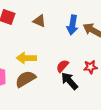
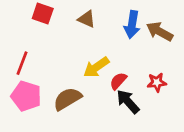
yellow arrow: (26, 58) -> (96, 67), moved, turned -36

